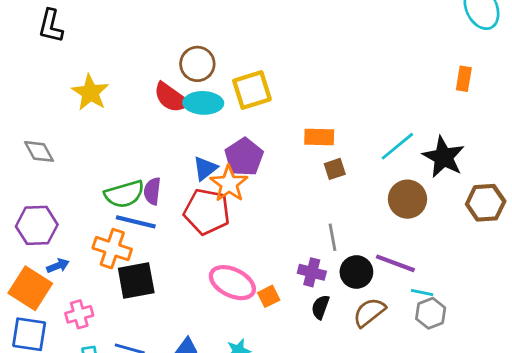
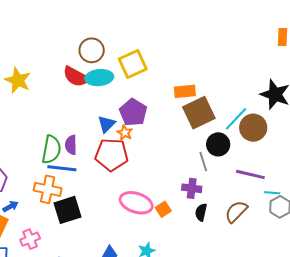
cyan line: (397, 146) -> (236, 119), moved
brown square: (335, 169) -> (199, 113), size x2.0
orange star: (229, 184) -> (125, 133), size x0.6
green semicircle: (124, 194) -> (51, 150), turned -56
black circle: (356, 272) -> (218, 144), moved

